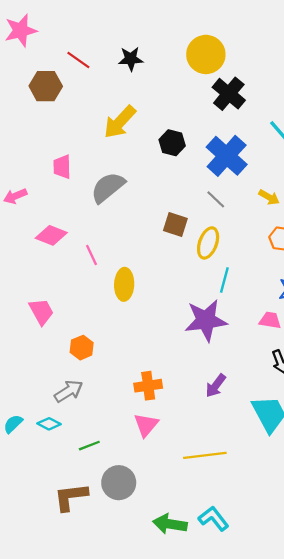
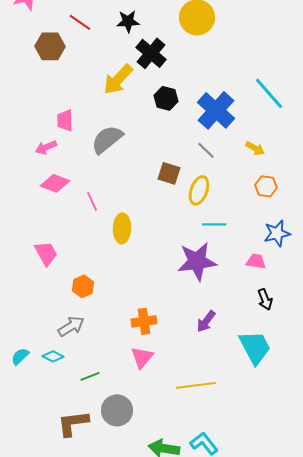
black cross: (229, 94) -> (151, 53), moved
pink arrow: (15, 196) -> (46, 147), moved
cyan line: (224, 280) -> (214, 224), turned 75

